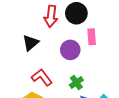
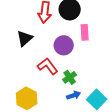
red L-shape: (42, 77) -> (48, 66), moved

